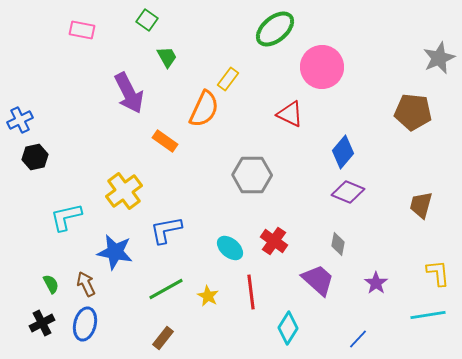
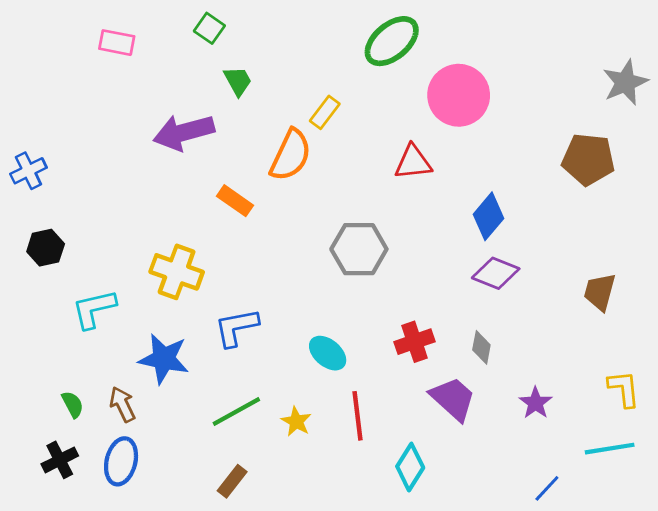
purple arrow: (129, 93) -> (184, 132), turned 102
red triangle: (290, 114) -> (413, 162), turned -32
black hexagon: (35, 157) -> (46, 248), moved
yellow cross: (124, 191) -> (177, 272), turned -33
red cross: (274, 241) -> (414, 342), moved, turned 36
blue line: (358, 339) -> (547, 488), moved

